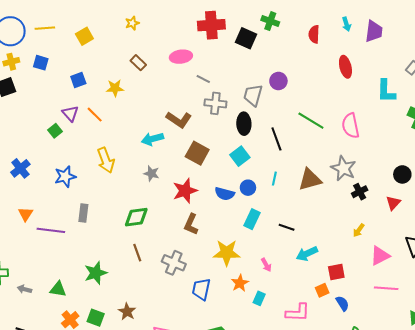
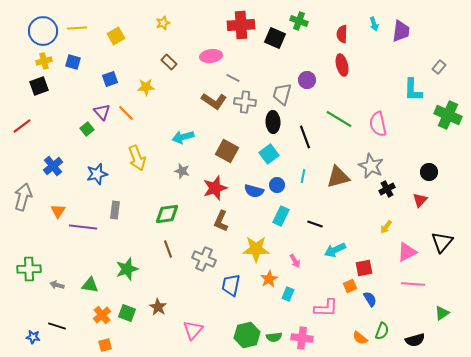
red ellipse: (345, 67) -> (342, 65), moved
brown L-shape: (179, 120) -> (214, 101), moved

